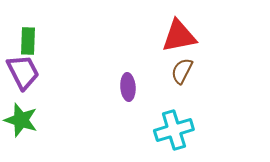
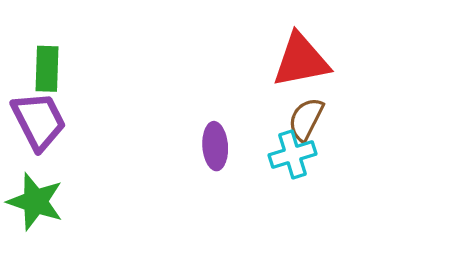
cyan cross: (174, 130) -> (292, 154), moved, size x0.7

